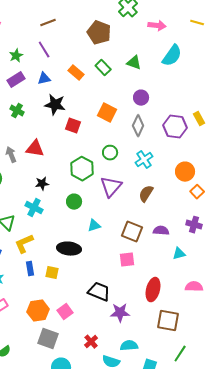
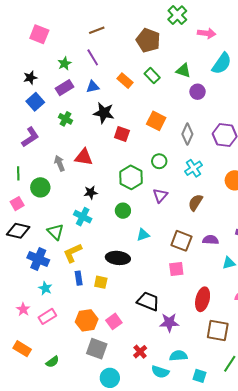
purple circle: (141, 98) -> (198, 92), moved
purple triangle: (111, 187) -> (160, 195), size x0.7

